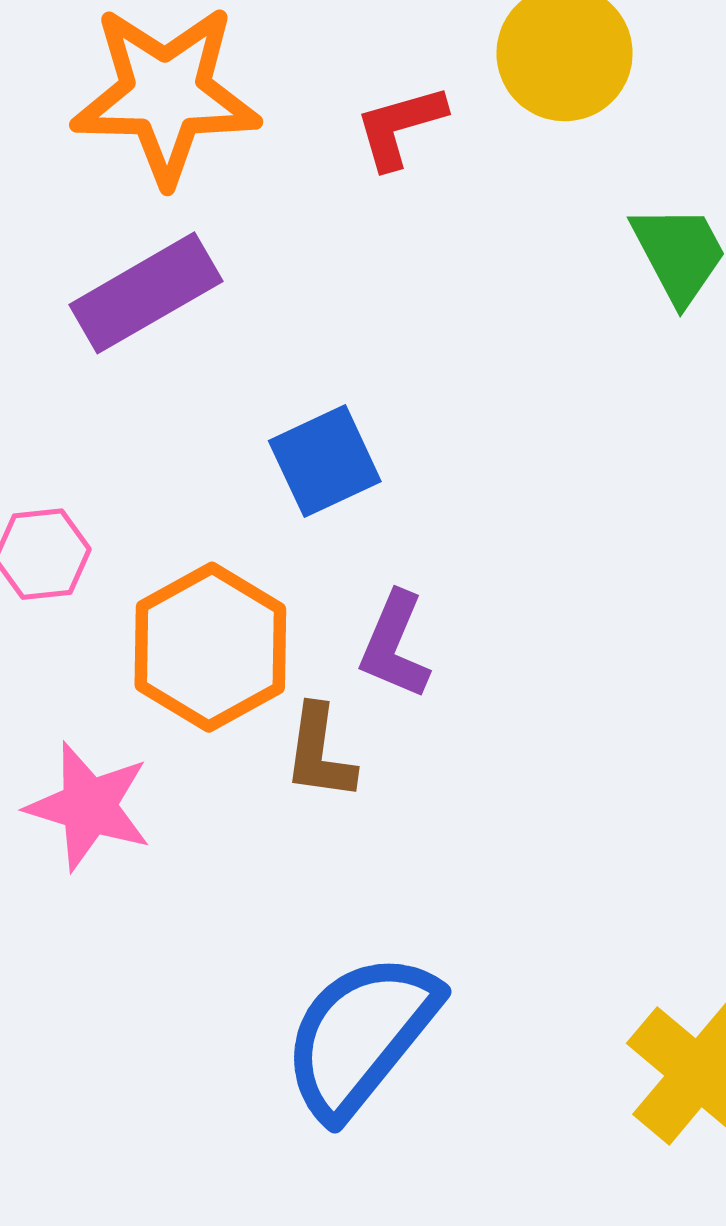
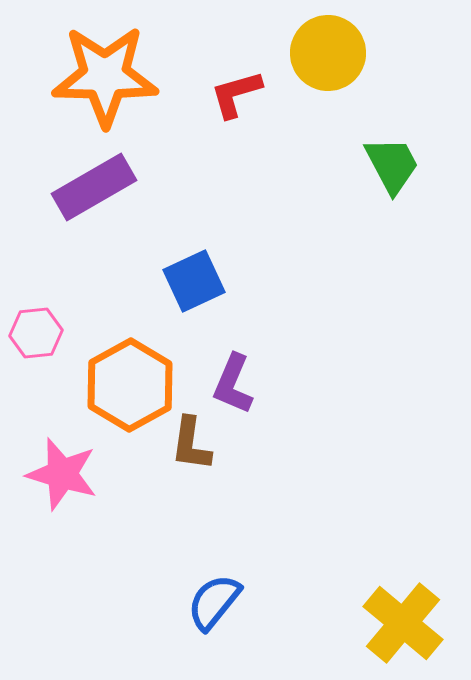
blue semicircle: (361, 1035) -> (214, 602), size x0.6

